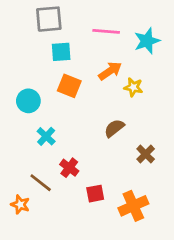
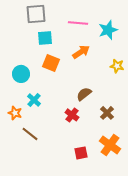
yellow star: (133, 87) -> (117, 66), moved
red cross: (69, 168) -> (72, 115), moved
red square: (95, 194) -> (81, 153), moved
orange star: (20, 204) -> (15, 113), moved
orange cross: (133, 206) -> (110, 145), moved, turned -30

